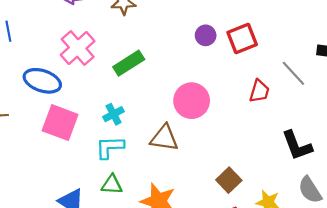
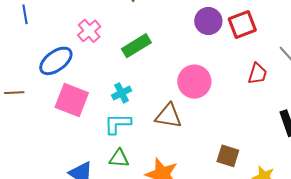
purple circle: (206, 35) -> (208, 21), size x1.4
pink cross: (78, 48) -> (89, 31), size x0.7
blue ellipse: (42, 81) -> (56, 61), turned -56
brown square: (229, 180) -> (228, 156), turned -30

